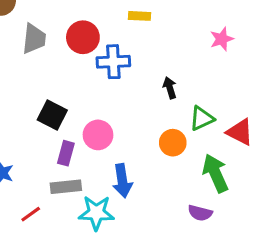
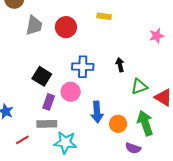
blue cross: (113, 62) -> (83, 67), moved
orange circle: (173, 143) -> (118, 124), moved
blue arrow: (122, 181) -> (97, 112), moved

